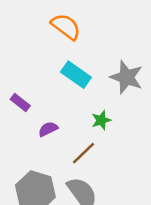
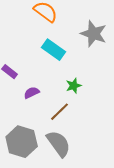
gray star: (127, 77) -> (94, 34), moved

